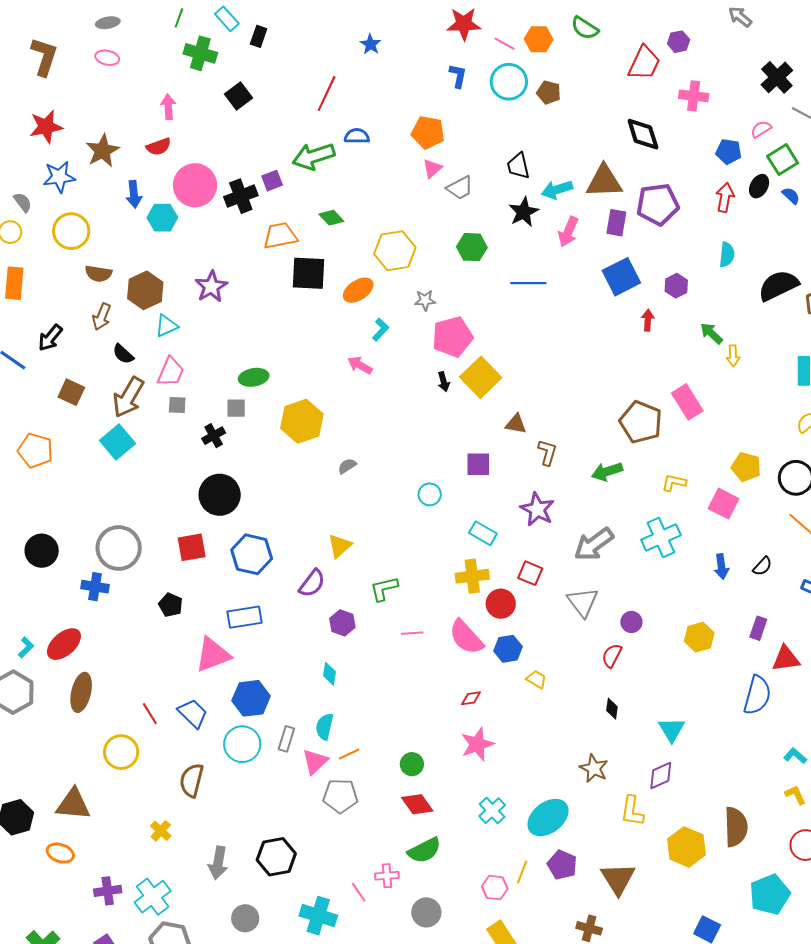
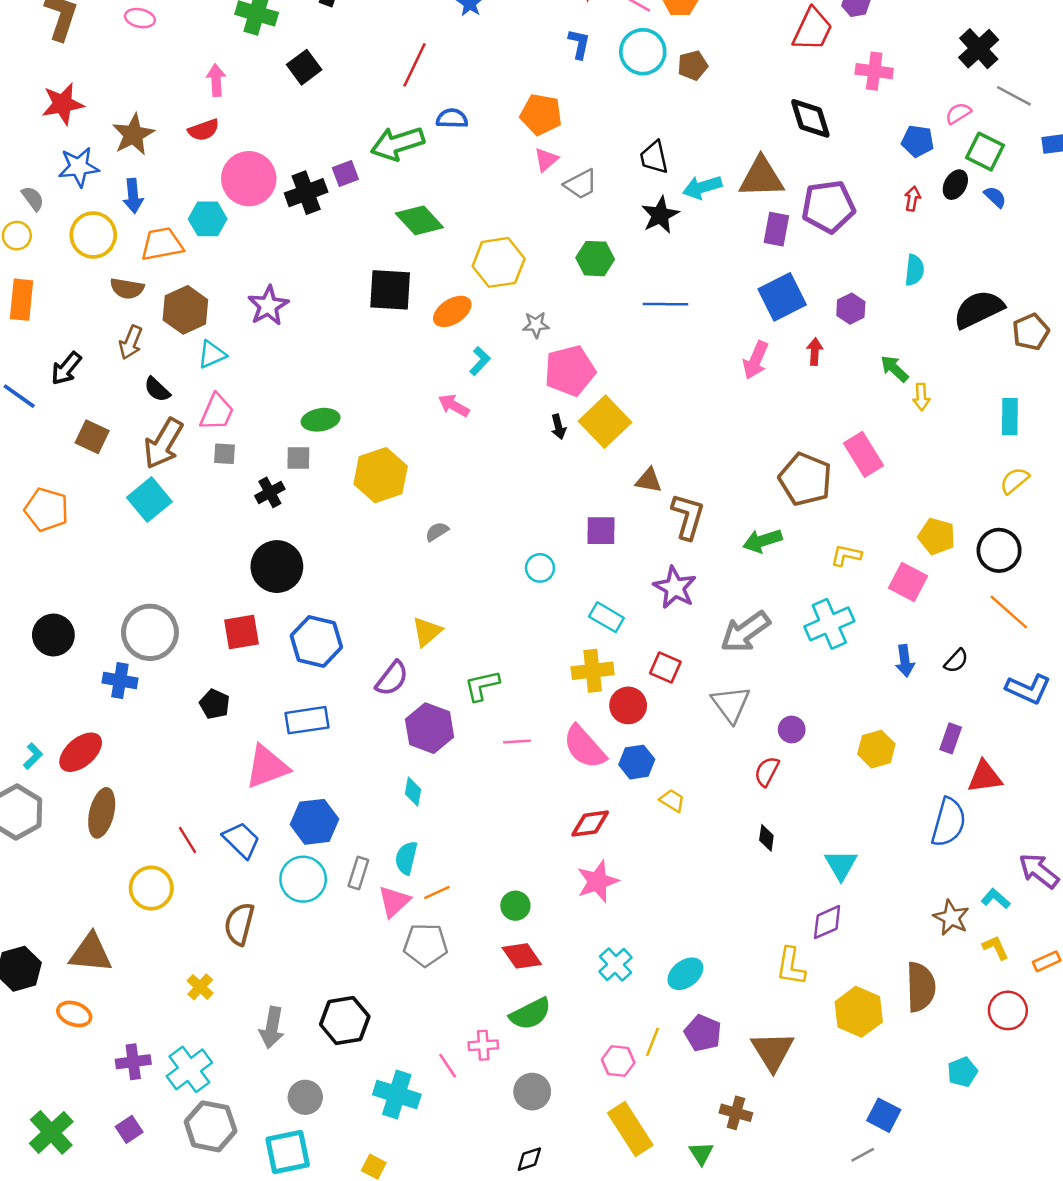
brown pentagon: (549, 92) -> (693, 65), turned -30
green square: (783, 160) -> (985, 152), turned -32
blue arrow: (134, 194) -> (133, 196), moved
red arrow: (725, 198) -> (912, 199), size x0.7
green diamond: (331, 218) -> (419, 220), size x1.5
pink arrow: (568, 232) -> (756, 360), moved
orange trapezoid: (280, 236) -> (162, 244), moved
brown L-shape: (547, 452) -> (688, 516), size x1.4
purple hexagon: (342, 623) -> (430, 728), size x1.5
red diamond: (471, 698) -> (590, 824), size x1.5
brown star: (594, 768) -> (951, 918), moved
cyan ellipse: (548, 818) -> (685, 974), size x0.7
cyan pentagon: (770, 894) -> (962, 1072), size x0.6

